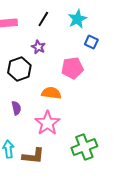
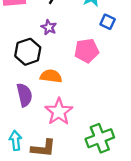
orange semicircle: (51, 93) -> (51, 76), moved
purple semicircle: (16, 108) -> (24, 95), size x1.5

